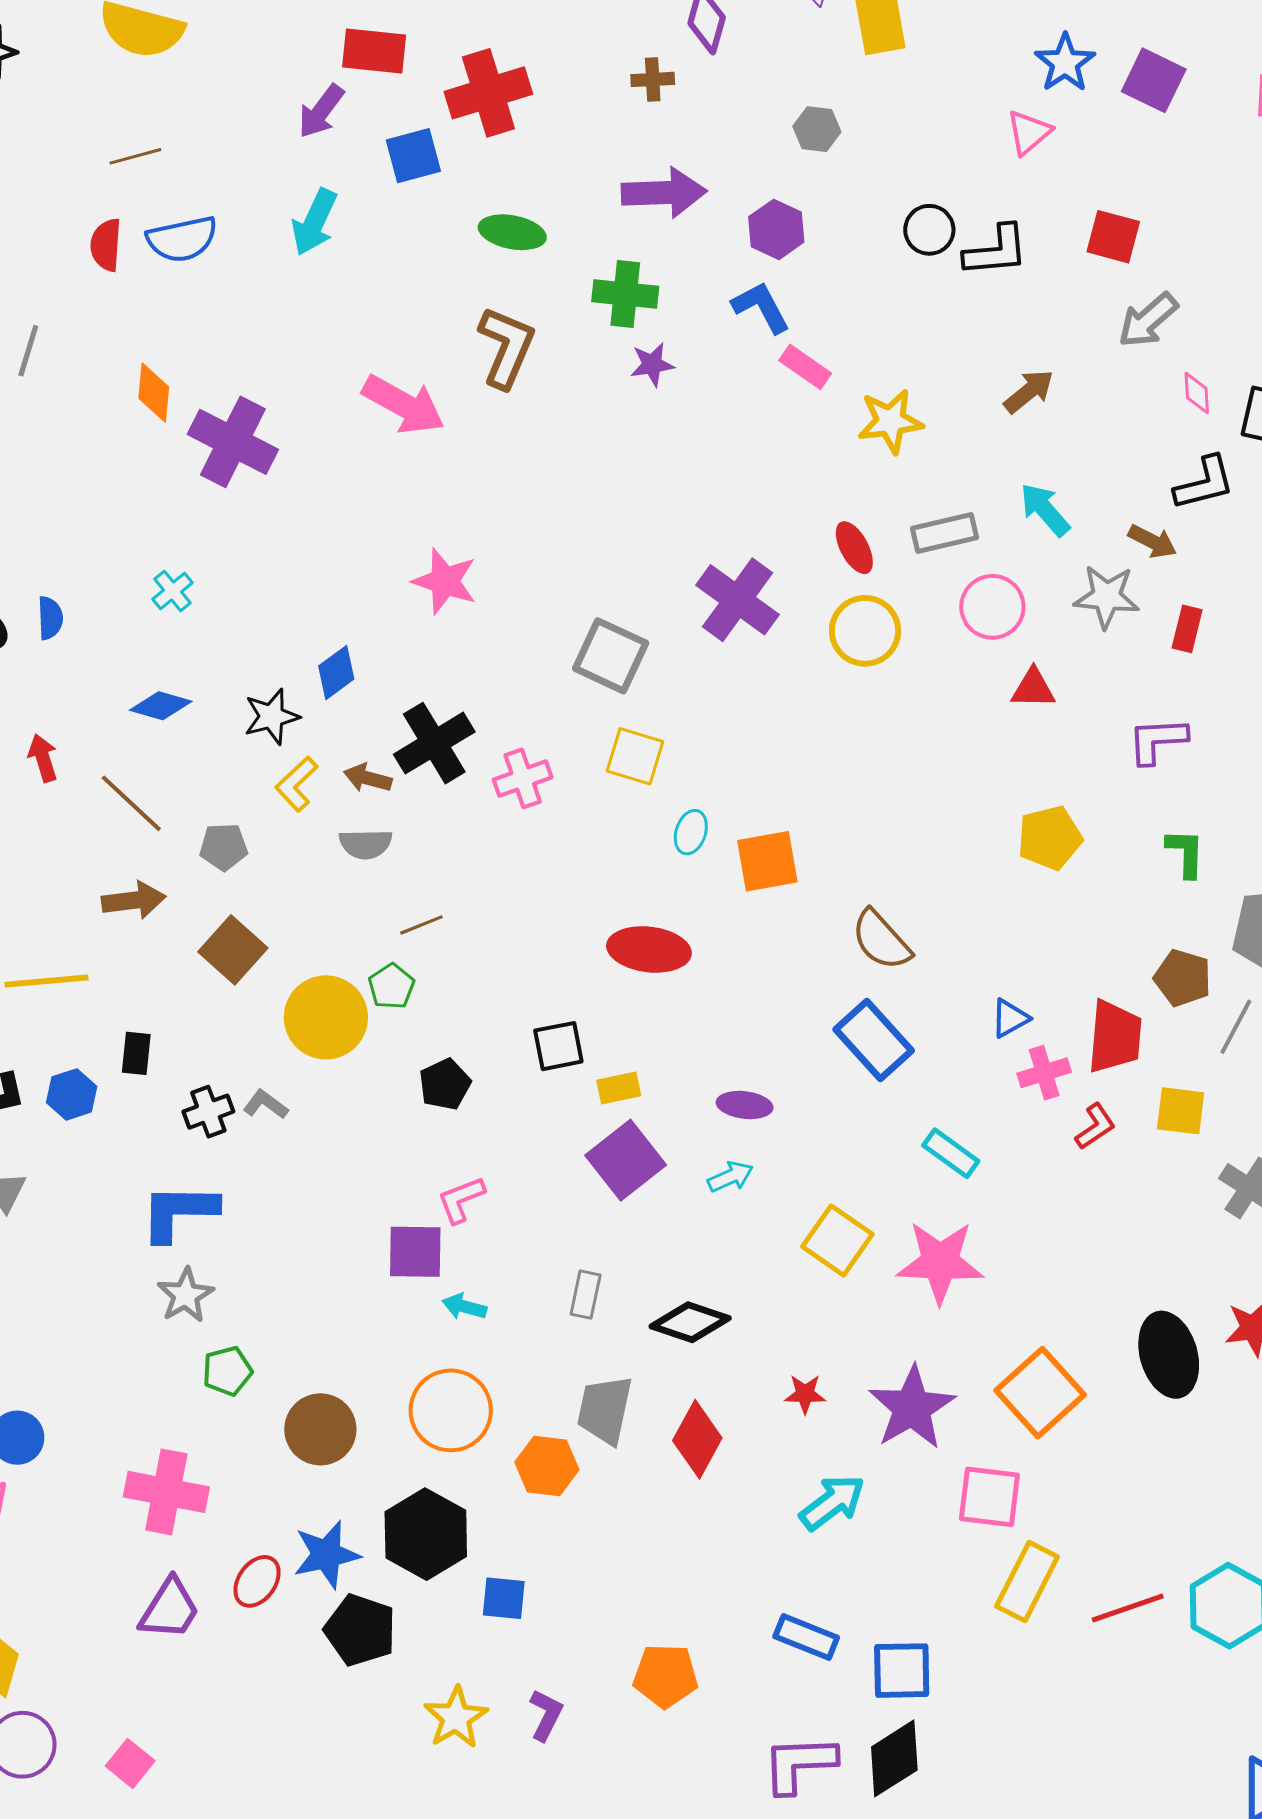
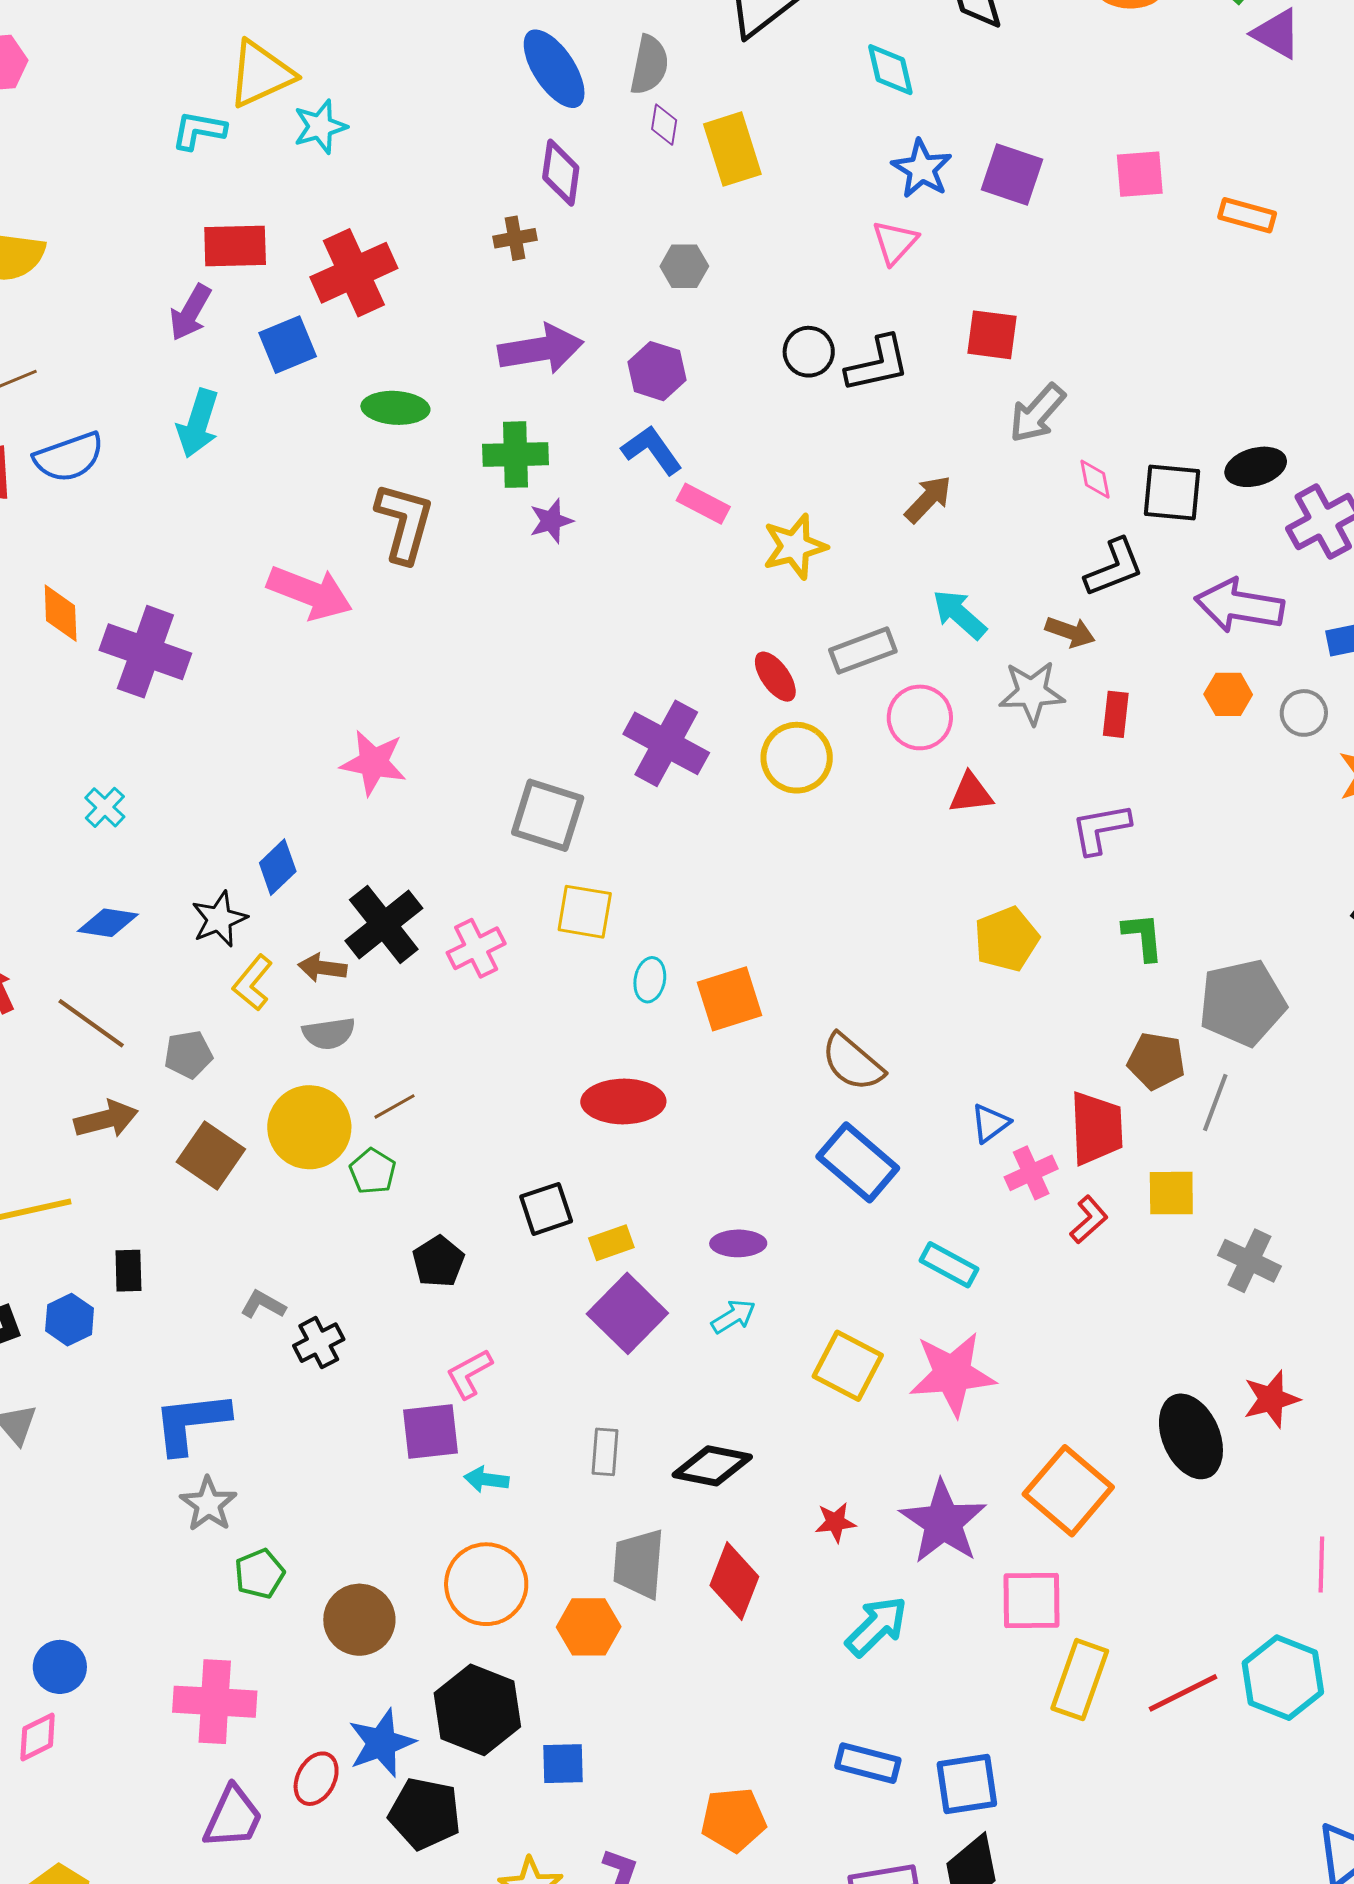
yellow circle: (326, 1017) -> (309, 1127), moved
black cross: (208, 1112) -> (319, 1343), moved

